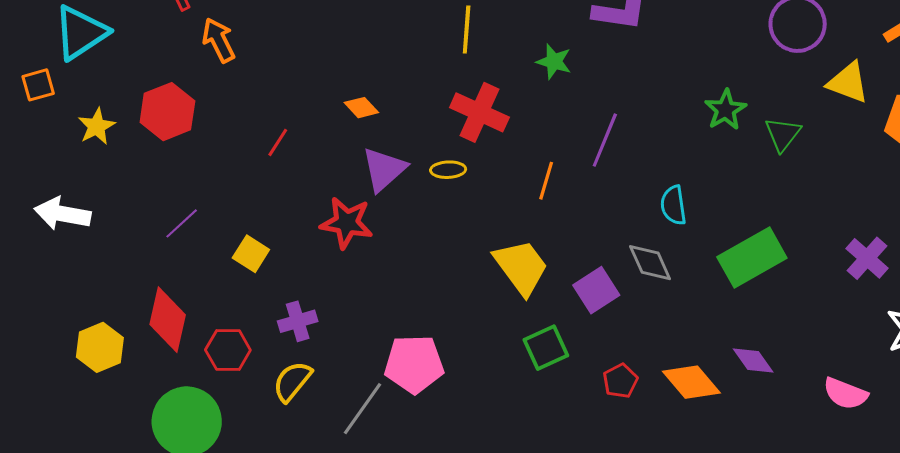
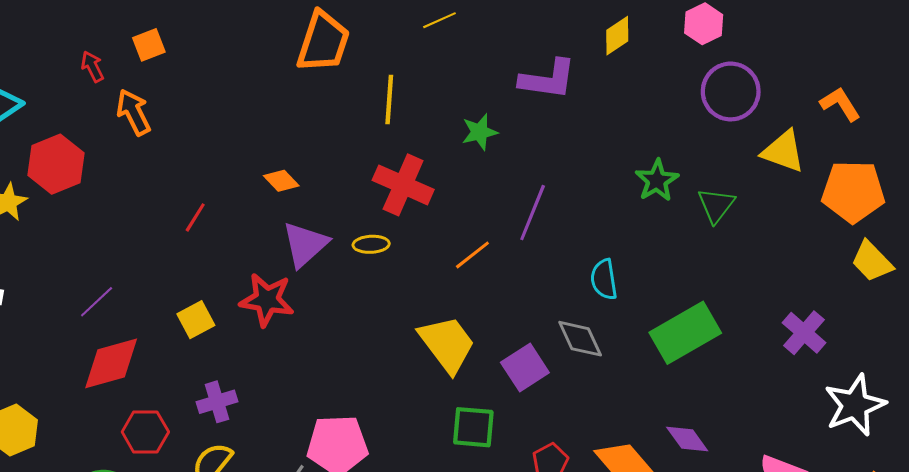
green star: (554, 62) -> (480, 132), turned -30
red hexagon: (167, 112) -> (56, 164), moved
orange line: (546, 181) -> (472, 255), turned 36
yellow square: (251, 254) -> (196, 320), moved, turned 30
red diamond: (168, 320) -> (111, 363), moved, turned 62
green square: (546, 348) -> (473, 427), turned 30

